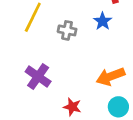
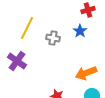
purple cross: (38, 77) -> (17, 61), moved

